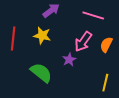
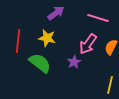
green semicircle: (41, 73) -> (40, 63), moved

